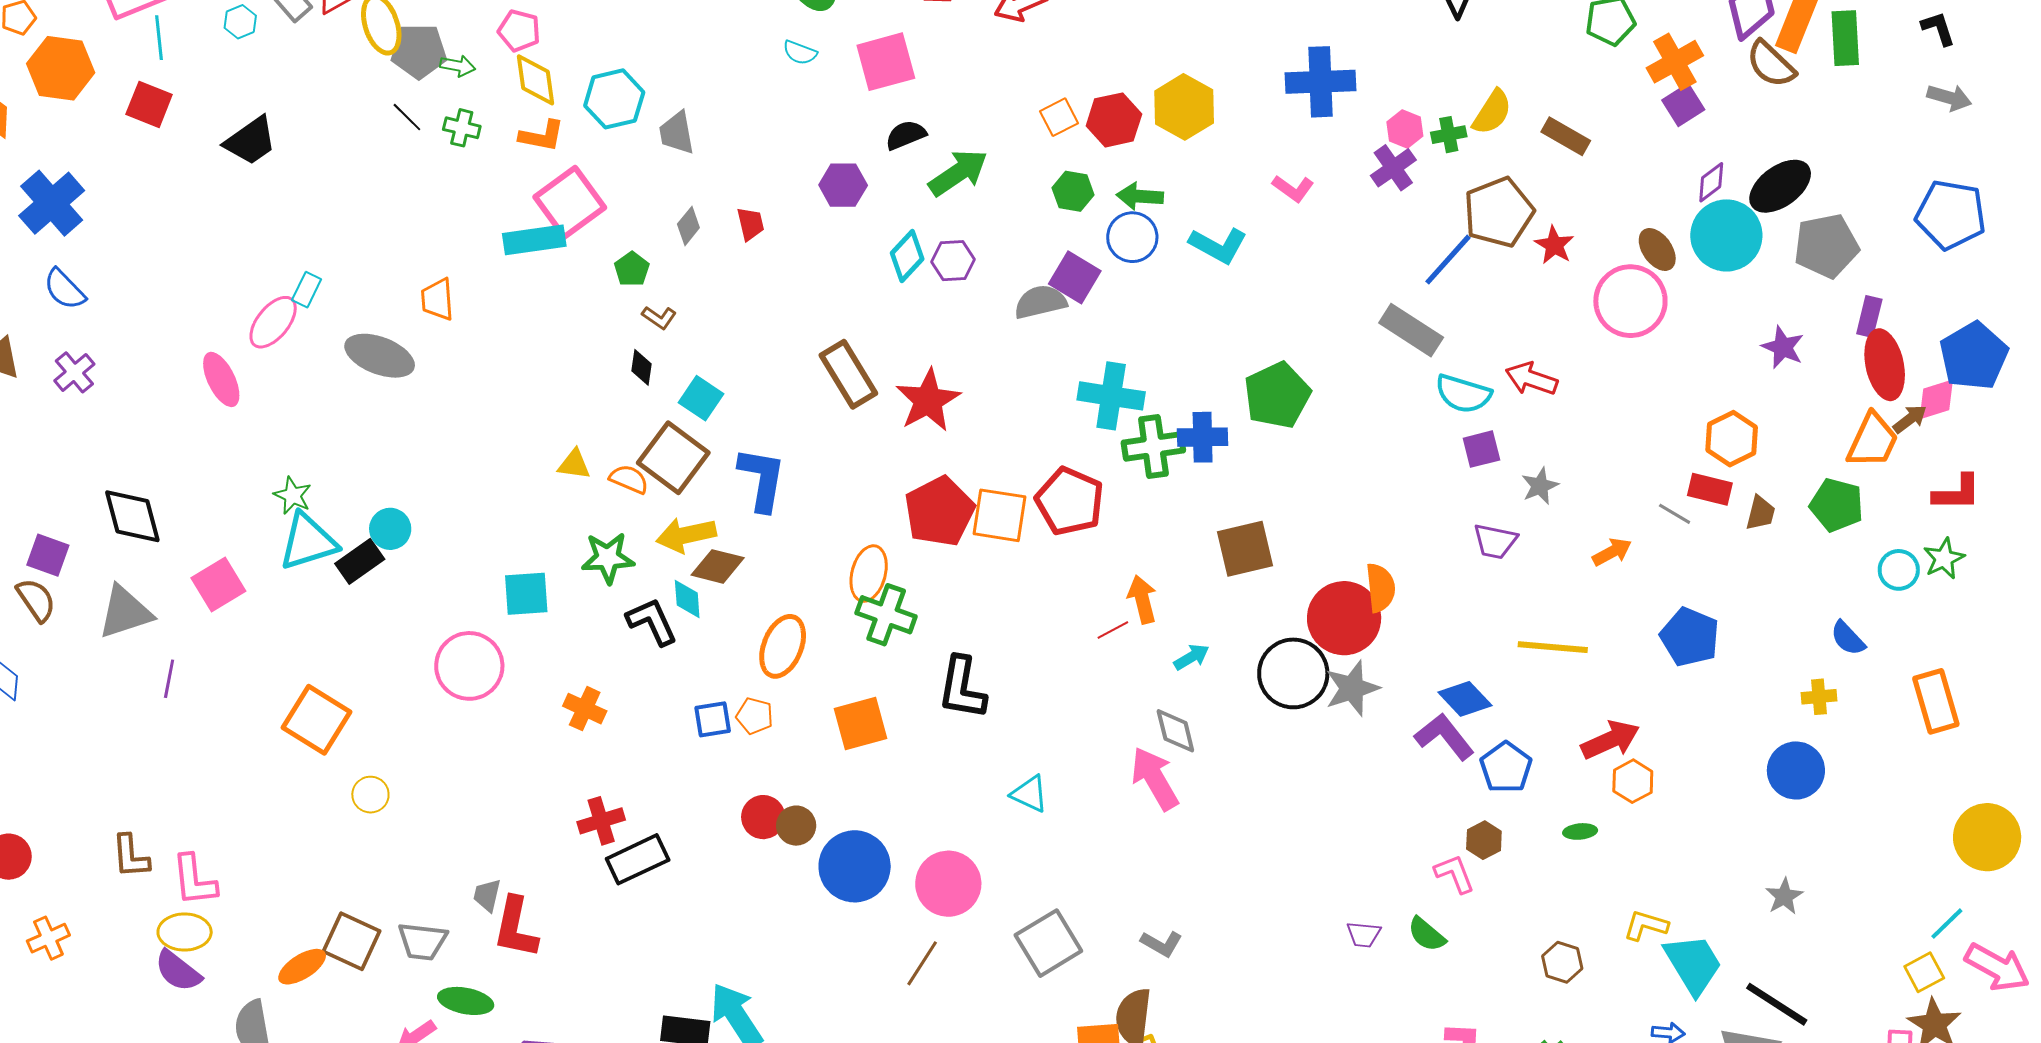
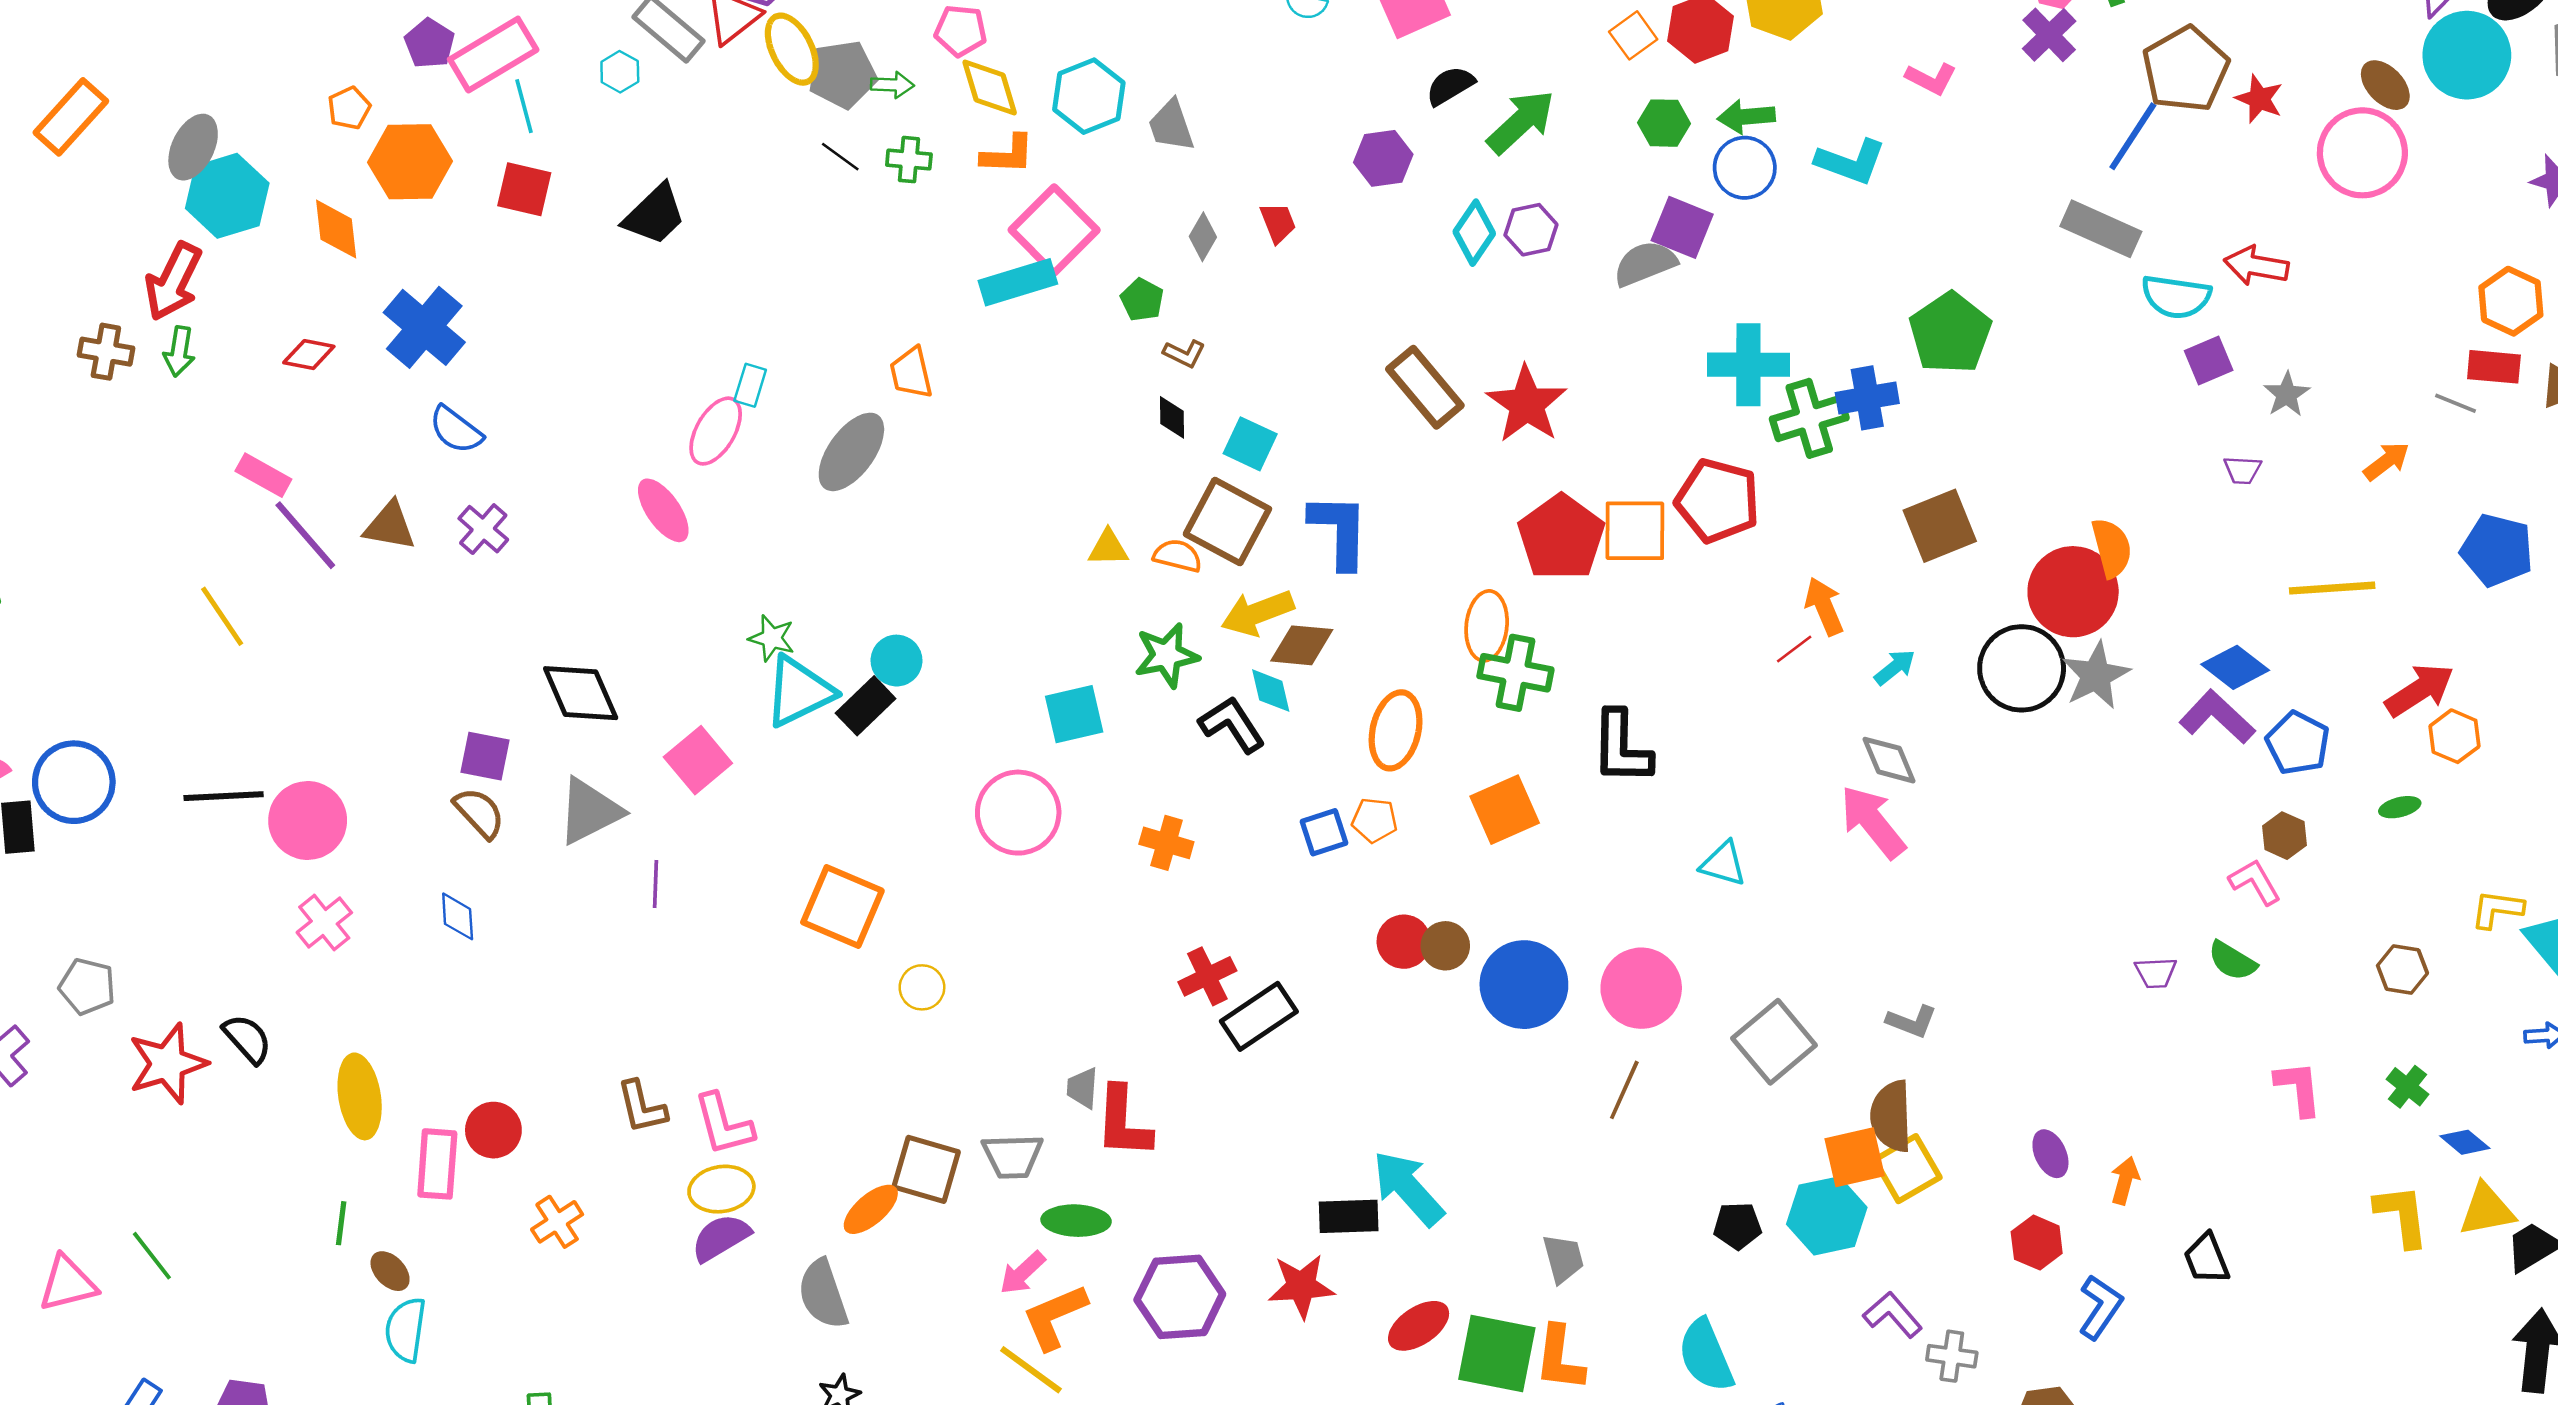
gray ellipse: (380, 356) -> (851, 452), turned -66
purple trapezoid: (1495, 541) -> (2242, 470), size x0.7
purple semicircle: (178, 971) -> (721, 1238), turned 120

